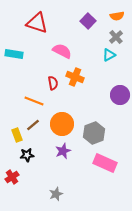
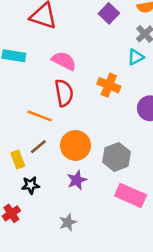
pink semicircle: (62, 51) -> (64, 61), moved
orange cross: (75, 77) -> (109, 85), moved
red semicircle: (53, 83) -> (64, 93), size x1.5
gray star: (56, 194) -> (68, 222), moved

